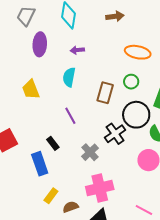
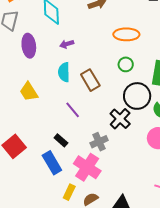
brown rectangle: (105, 93) -> (90, 80), moved, turned -35
gray cross: (90, 152) -> (99, 142), turned 30
pink cross: (100, 188) -> (87, 167), moved, turned -32

